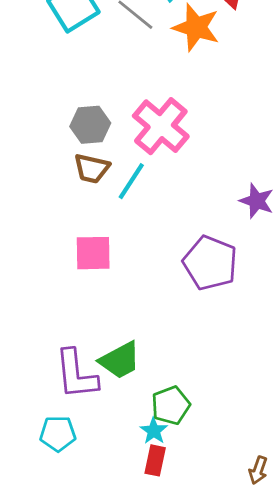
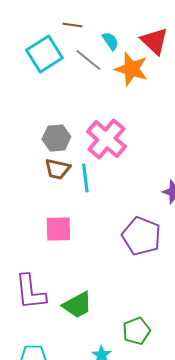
cyan line: (131, 181) -> (85, 178), turned -40
purple L-shape: (76, 374) -> (30, 292), moved
green pentagon: (171, 405) -> (136, 331), moved

